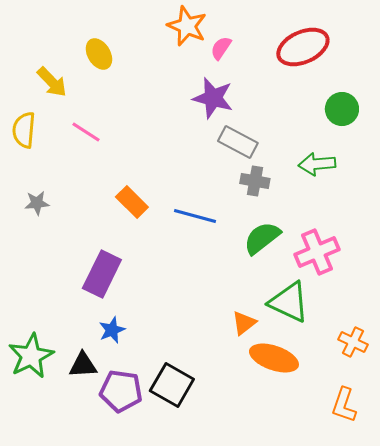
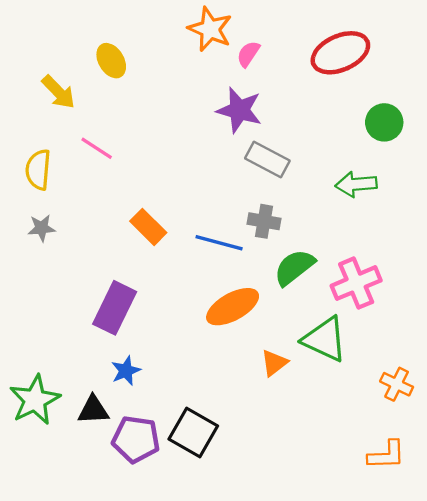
yellow semicircle: (24, 130) -> (38, 170), moved
gray cross: (255, 181) -> (264, 221), moved
orange ellipse: (274, 358) -> (233, 307), moved, turned -48
orange L-shape: (344, 405) -> (386, 455), turned -111

